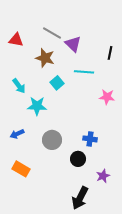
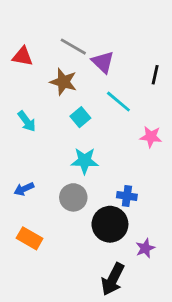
cyan line: (84, 72) -> (118, 102), turned 36
cyan star: (37, 106) -> (85, 161), moved
black circle: (78, 159) -> (110, 224), size x1.6

